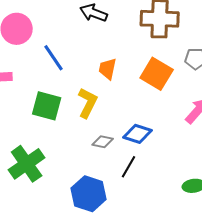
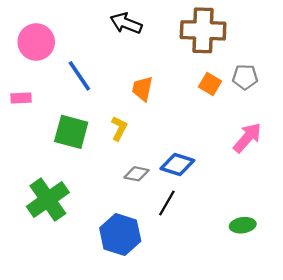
orange square: (157, 74) -> (210, 84), moved, size x0.6
yellow L-shape: (88, 103) -> (119, 128), size x0.7

